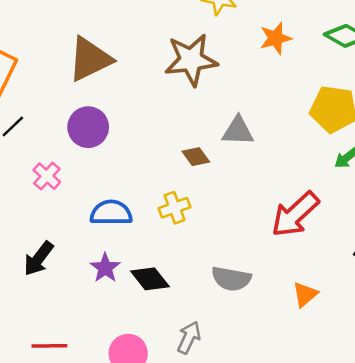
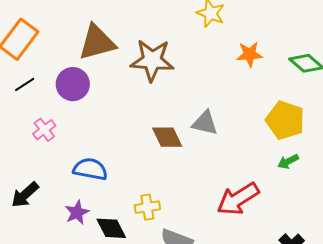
brown star: (191, 60) -> (152, 60), moved
purple circle: (88, 127) -> (73, 84), moved
brown diamond: (196, 157) -> (167, 137), size x1.4
yellow cross: (175, 208) -> (147, 207), moved

